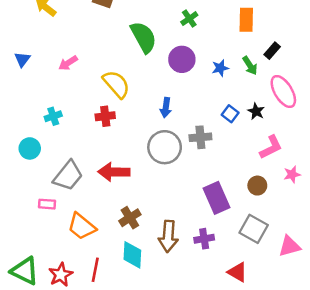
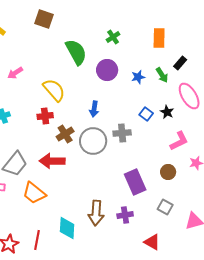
brown cross: (130, 218) -> (65, 134), moved
orange trapezoid: (82, 226) -> (34, 193), moved
gray square: (254, 229) -> (165, 207), size x0.7

